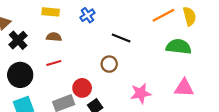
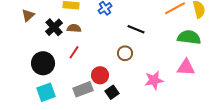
black cross: (18, 40) -> (54, 27), moved
red line: (54, 63) -> (74, 52), turned -40
pink triangle: (184, 88) -> (186, 67), moved

